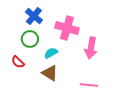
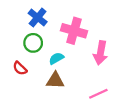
brown triangle: (50, 73) -> (55, 80), turned -30
pink line: (89, 85) -> (98, 94), turned -30

